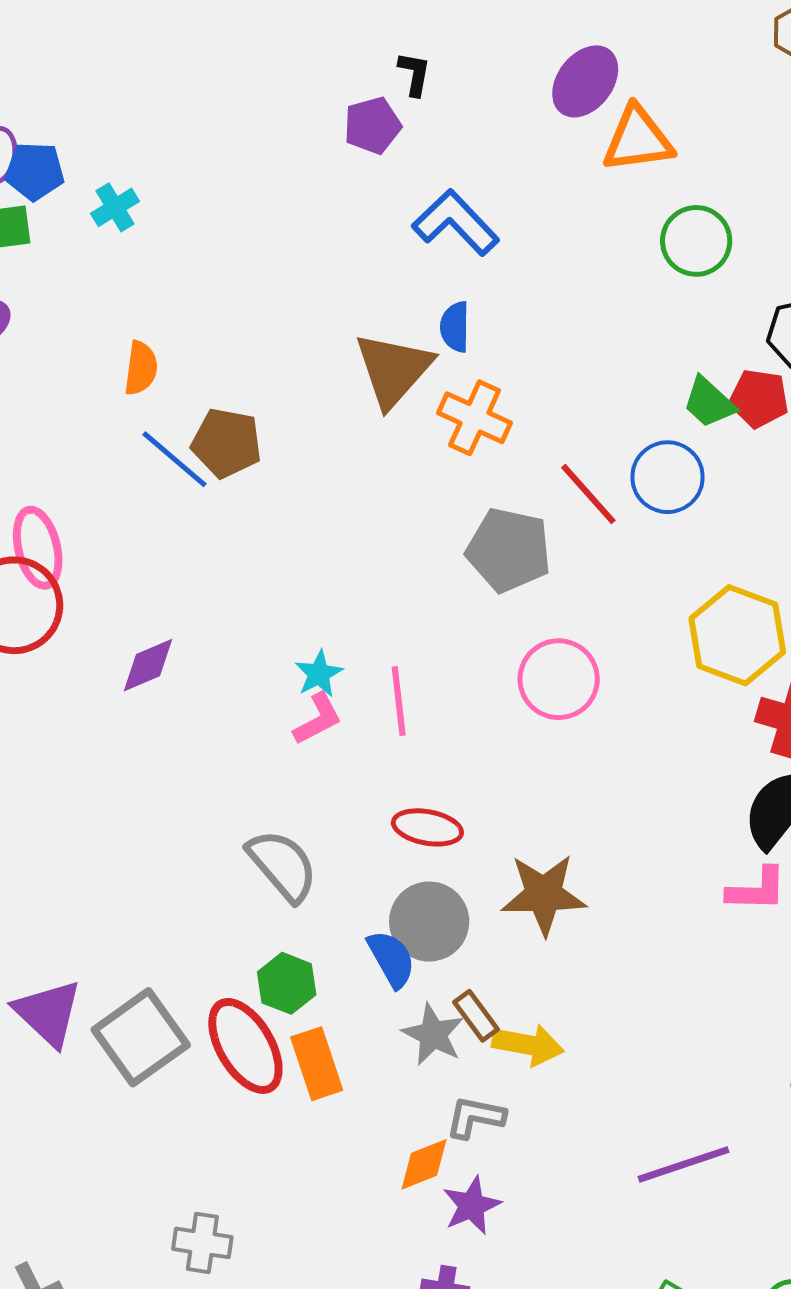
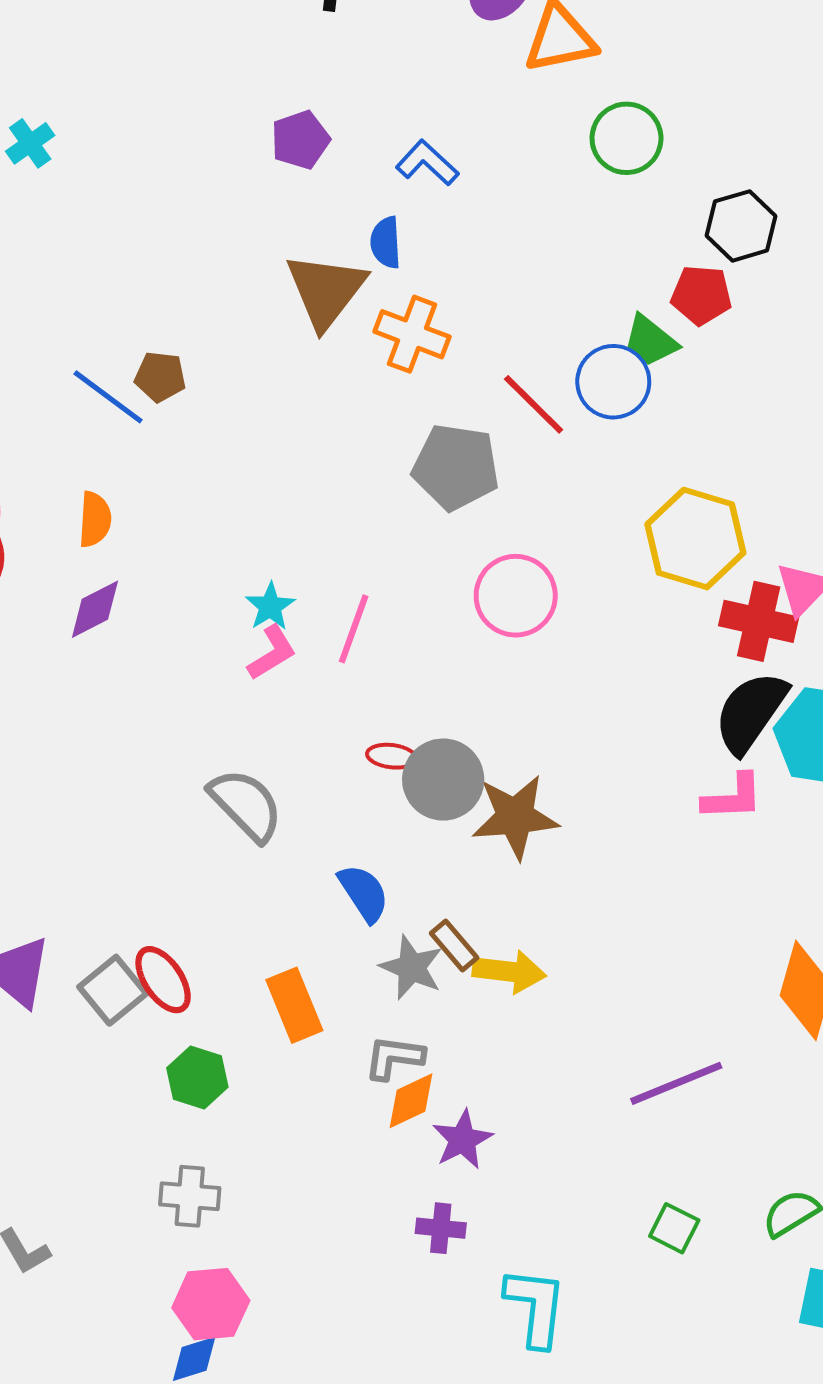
purple pentagon: (372, 125) -> (300, 140), moved
blue L-shape: (456, 223) -> (427, 163), moved, size x0.7
orange semicircle: (141, 368) -> (95, 519), moved
green trapezoid: (709, 402) -> (650, 341), moved
brown pentagon: (227, 443) -> (160, 377), size x0.7
pink line: (399, 701) -> (354, 629), turned 30
red ellipse: (427, 827) -> (392, 756), size x0.7
gray circle: (429, 922) -> (443, 780), moved
green hexagon: (287, 983) -> (197, 1078), moved
gray square: (141, 1037) -> (113, 990), size x0.7
red ellipse: (245, 1046) -> (163, 980), moved, size x0.7
gray L-shape: (475, 1117) -> (394, 1057), moved

